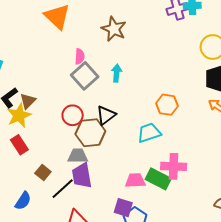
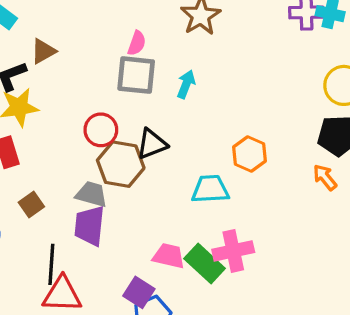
gray square: (85, 76) -> (136, 75), turned 32
brown triangle: (28, 101) -> (43, 51), moved
pink cross: (174, 166) -> (233, 251), turned -30
black line: (63, 189) -> (51, 264), moved, turned -60

